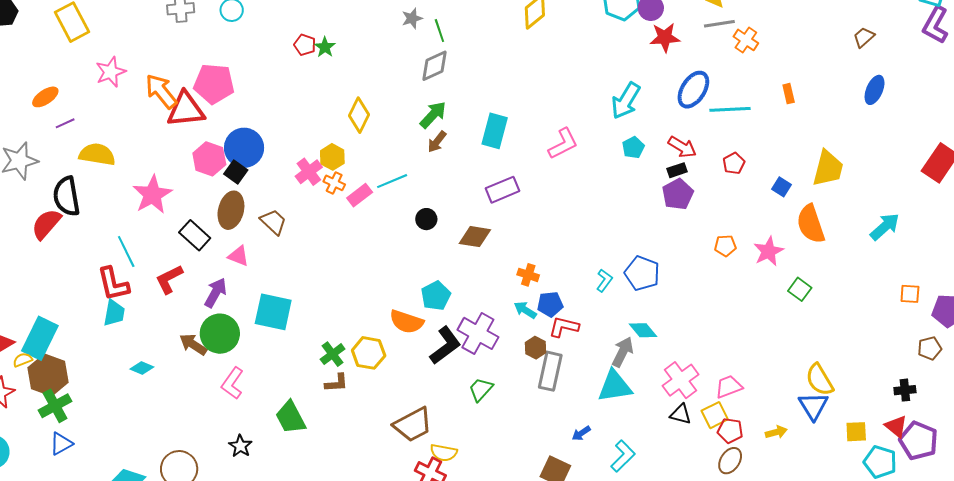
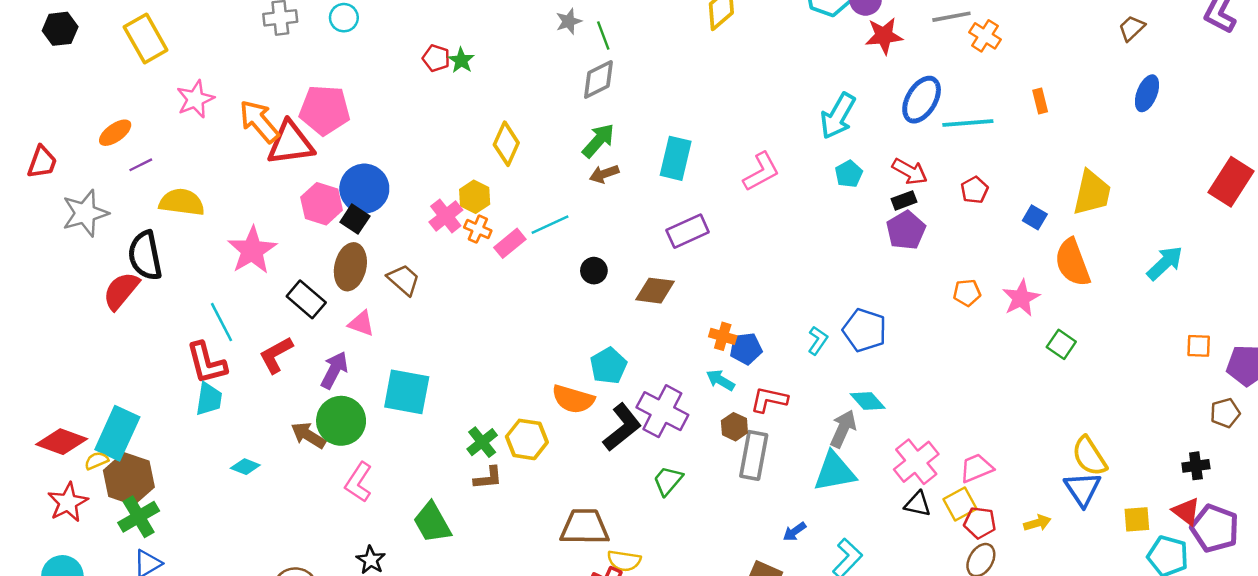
brown arrow: (437, 142) -> (604, 174), turned 35
blue pentagon: (550, 304) -> (746, 349), moved
brown trapezoid: (413, 425) -> (585, 527), turned -150

